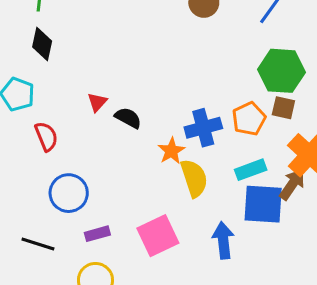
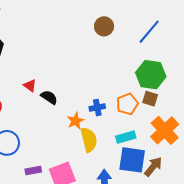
red triangle: (97, 102) -> (30, 86), turned -40
blue cross: (203, 128) -> (97, 107), size x0.7
brown arrow: (292, 184) -> (153, 167), moved
purple rectangle: (97, 234) -> (33, 171), moved

